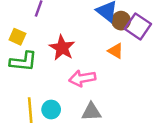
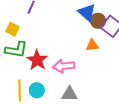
red star: (62, 48) -> (37, 60), moved
orange triangle: (116, 51) -> (92, 45), turned -40

